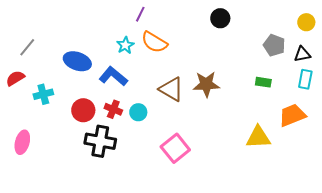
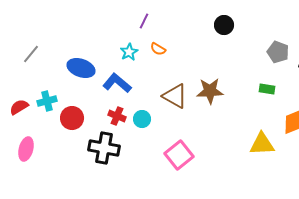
orange semicircle: (154, 42) -> (158, 49), size x0.6
red semicircle: (15, 78) -> (19, 107), moved
red circle: (83, 110) -> (72, 118), moved

